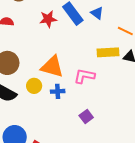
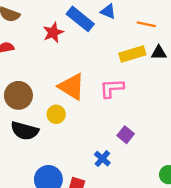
orange triangle: (52, 67) -> (72, 87), turned 30
blue cross: (58, 91) -> (102, 159), moved, turned -32

